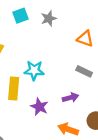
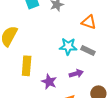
cyan star: (34, 70) -> (68, 46), moved

